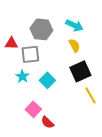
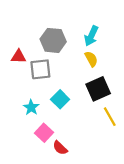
cyan arrow: (74, 25) -> (91, 36), turned 90
cyan star: (22, 76) -> (31, 107), moved

